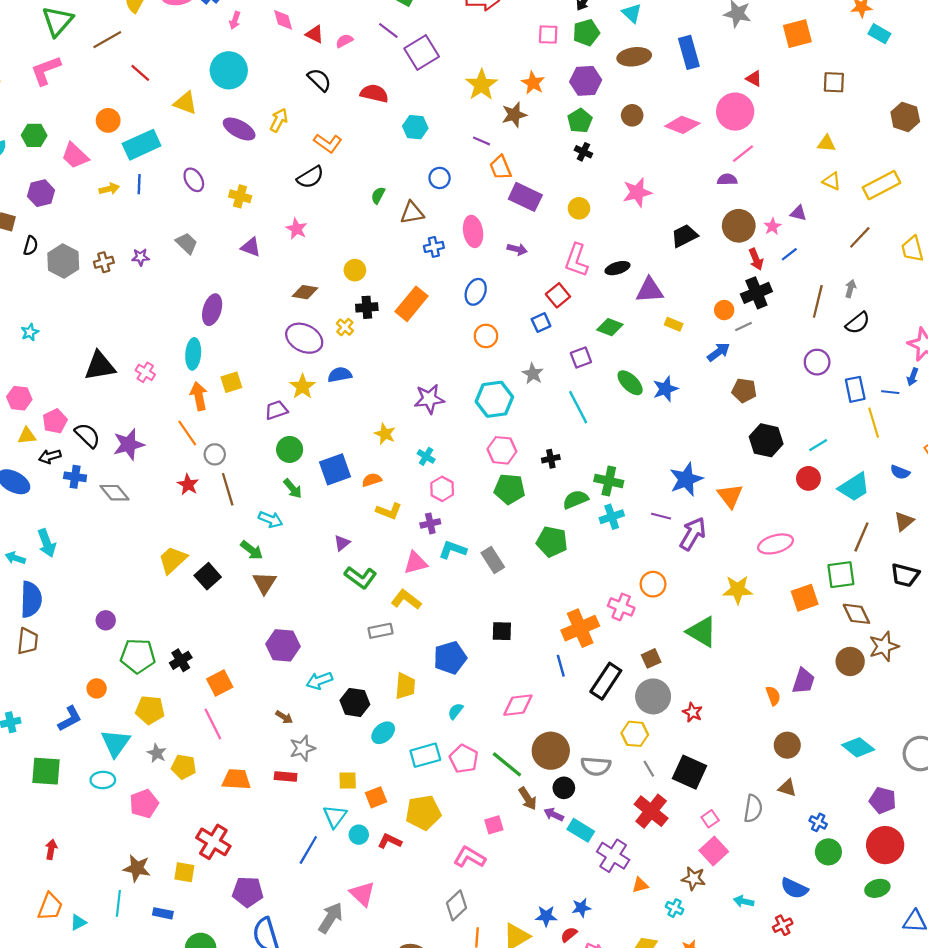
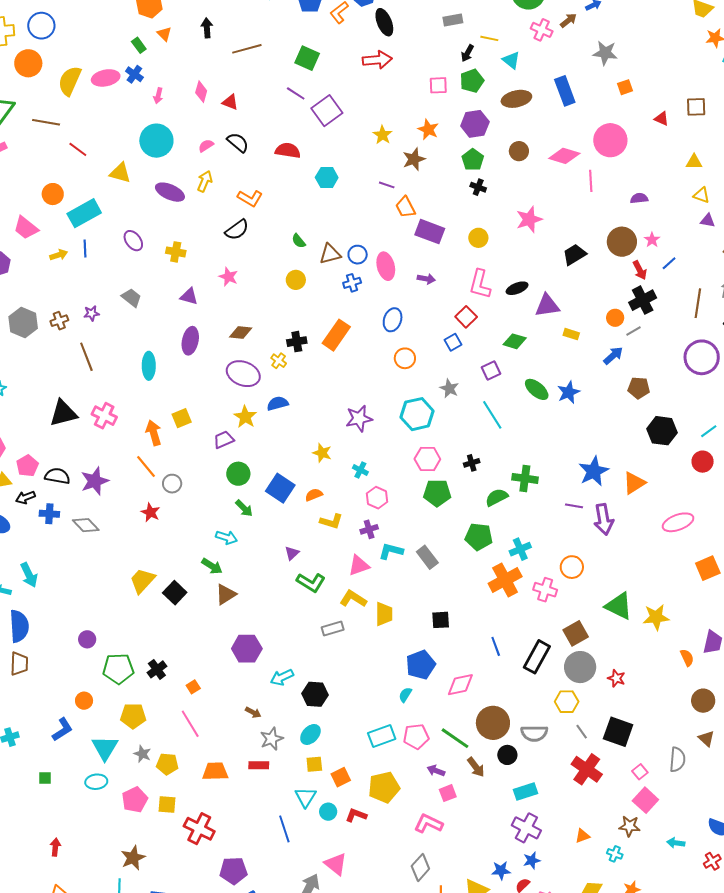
pink diamond: (283, 20) -> (201, 92), turned 35
orange square: (797, 34) -> (625, 87), moved, size x0.6
brown line: (107, 40) -> (46, 122), turned 44
pink semicircle: (344, 41) -> (206, 146), moved
red triangle: (754, 79) -> (662, 119), moved
yellow star: (481, 85) -> (383, 135), size x0.7
pink line: (743, 154) -> (591, 181), moved, turned -50
blue circle: (440, 178) -> (358, 255), moved
purple semicircle: (727, 180) -> (639, 198), moved
green semicircle: (378, 195) -> (299, 241), turned -63
purple triangle: (798, 213) -> (708, 221), moved
yellow circle: (355, 270) -> (296, 280), moved
purple ellipse: (212, 310) -> (190, 341), moved
cyan ellipse: (193, 354) -> (149, 366), moved
purple circle: (817, 362) -> (702, 357), size x1.5
pink cross: (145, 372) -> (104, 416), size x1.4
black semicircle: (87, 435) -> (57, 476), turned -30
blue square: (335, 469) -> (280, 488), turned -32
brown line: (228, 489) -> (86, 357), moved
orange triangle: (730, 496) -> (634, 483), turned 40
cyan cross: (612, 517) -> (520, 549), moved
purple arrow: (693, 534) -> (604, 519), turned 144
brown triangle: (264, 583) -> (226, 594), turned 30
yellow star: (738, 590) -> (656, 617), moved
orange cross: (580, 628) -> (505, 580), moved
blue pentagon: (450, 658) -> (421, 665), moved
brown square: (651, 658) -> (576, 633), size x1.4
orange square: (220, 683) -> (193, 687), size x0.6
yellow trapezoid: (405, 686) -> (384, 614), moved
cyan ellipse: (383, 733) -> (310, 734), moved
pink pentagon: (464, 759) -> (416, 736), turned -30
green square: (46, 771) -> (45, 778), size x0.5
brown triangle: (787, 788) -> (706, 739), turned 30
purple arrow: (554, 814) -> (436, 771), moved
cyan rectangle: (581, 830) -> (525, 791), turned -45
blue line: (308, 850) -> (284, 829), turned -44
purple cross: (613, 856) -> (526, 828), moved
brown star: (137, 868) -> (133, 858), turned -30
yellow square: (184, 872) -> (167, 805), moved

